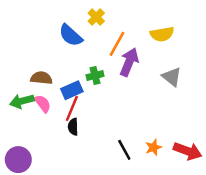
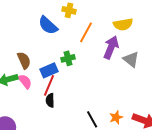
yellow cross: (96, 17) -> (69, 10), turned -32
purple arrow: (129, 62) -> (111, 47), moved
brown semicircle: (41, 78) -> (24, 60), turned 60

